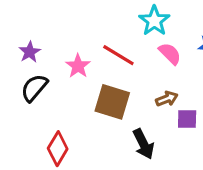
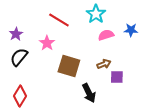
pink semicircle: (170, 54) -> (106, 35), turned -63
red line: (118, 55) -> (59, 20), moved
red diamond: (58, 149) -> (20, 96), moved

